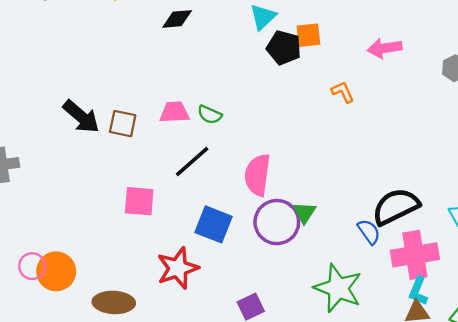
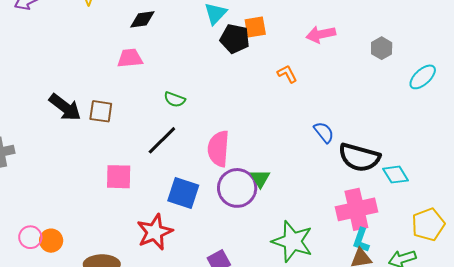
pink trapezoid: (174, 112) -> (130, 58), moved
black semicircle: (396, 207) -> (359, 157), moved, turned -135
blue semicircle: (369, 232) -> (324, 132), moved
orange circle: (56, 271) -> (51, 241), size x0.7

